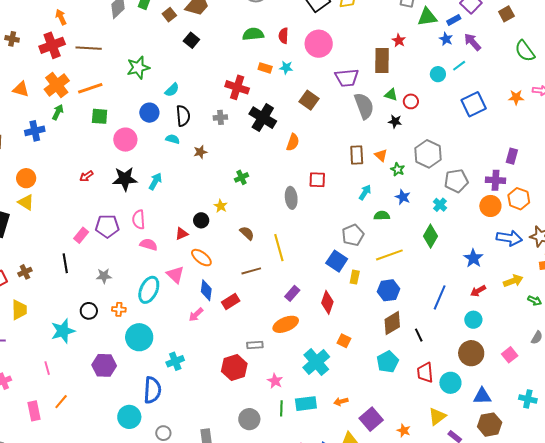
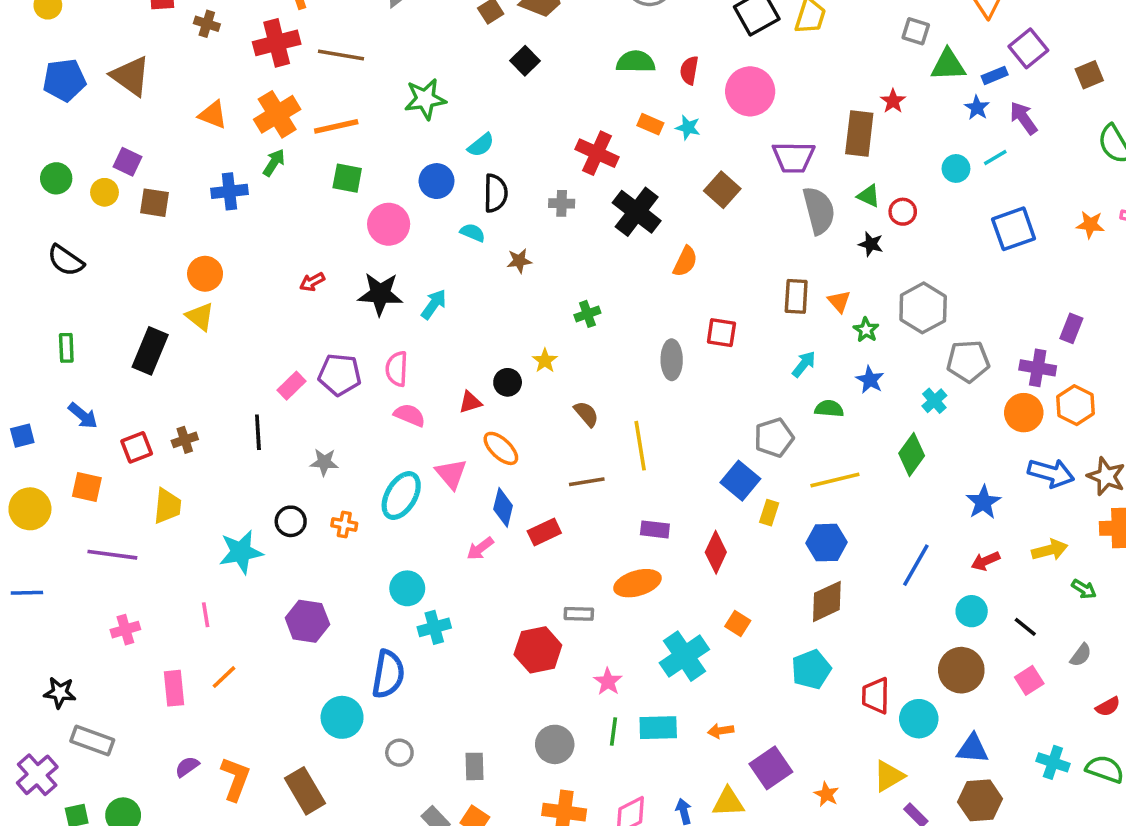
purple rectangle: (292, 293) -> (655, 529), turned 49
black line: (419, 335) -> (1025, 627), moved, turned -32
cyan circle: (139, 337) -> (407, 588), moved, size x0.7

